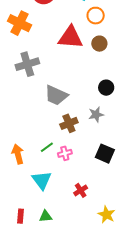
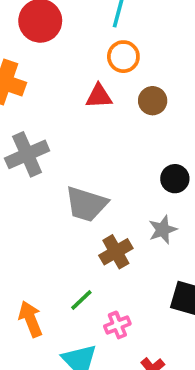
orange circle: (96, 16) -> (123, 57), moved
red triangle: (70, 37) -> (99, 96), size x0.6
pink cross: (65, 153) -> (117, 325), moved

